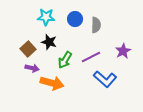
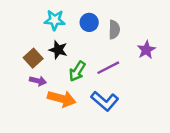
purple star: (123, 51) -> (146, 50), moved
blue L-shape: (105, 79) -> (105, 101), moved

